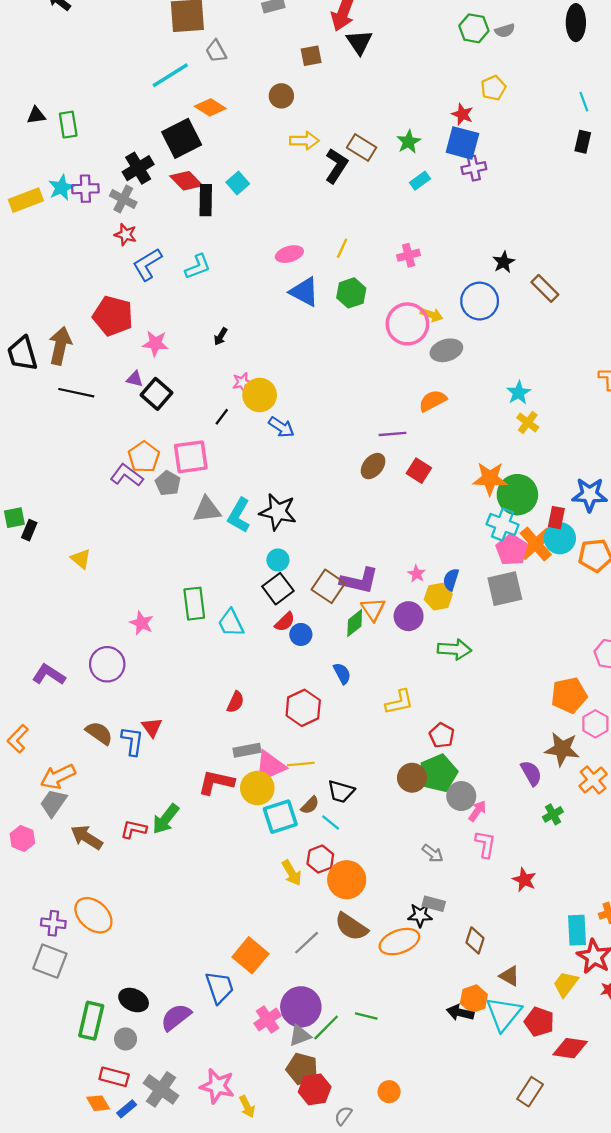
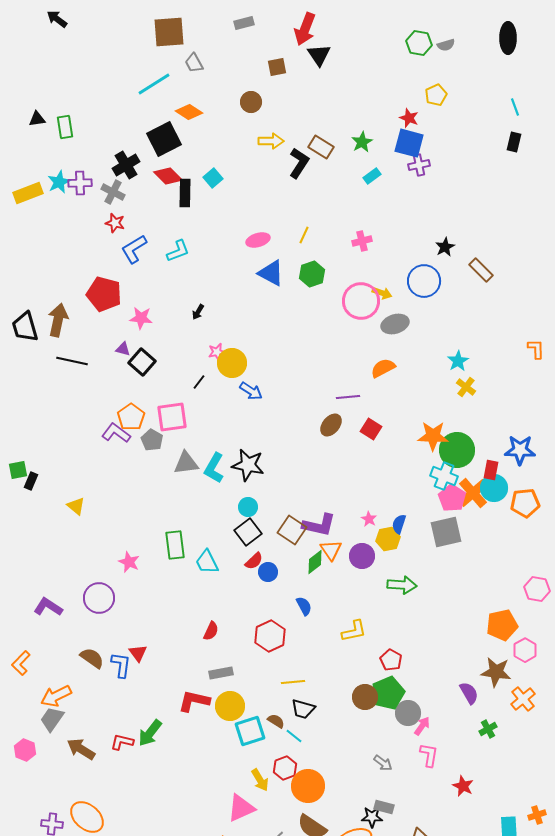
yellow line: (301, 764) -> (293, 682), moved
pink triangle: (270, 766) -> (241, 808), moved
brown semicircle: (310, 805) -> (276, 721), turned -102

